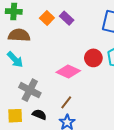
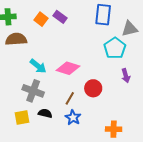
red circle: (93, 58) -> (93, 88), moved
cyan arrow: (15, 60) -> (38, 66), moved

